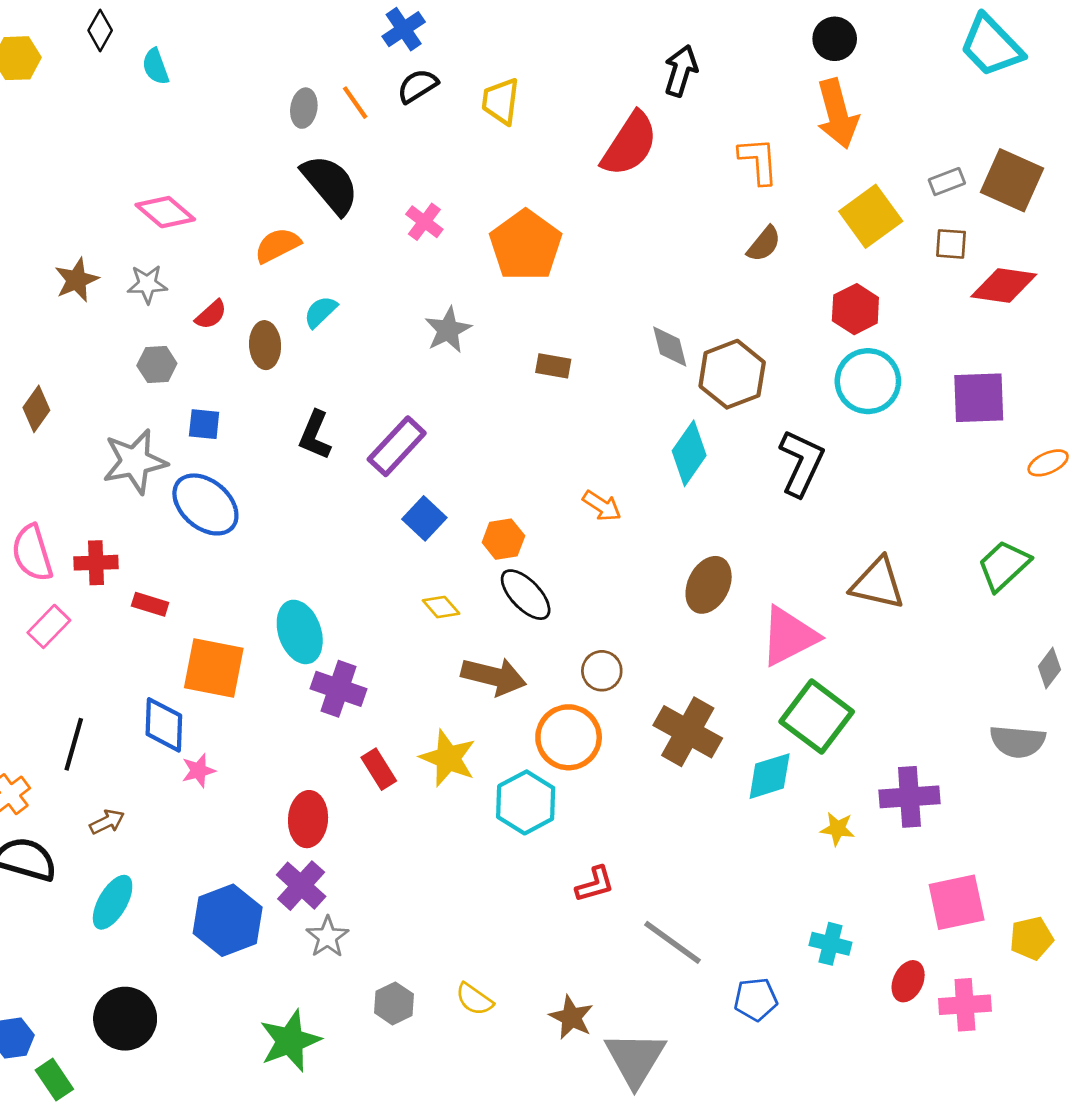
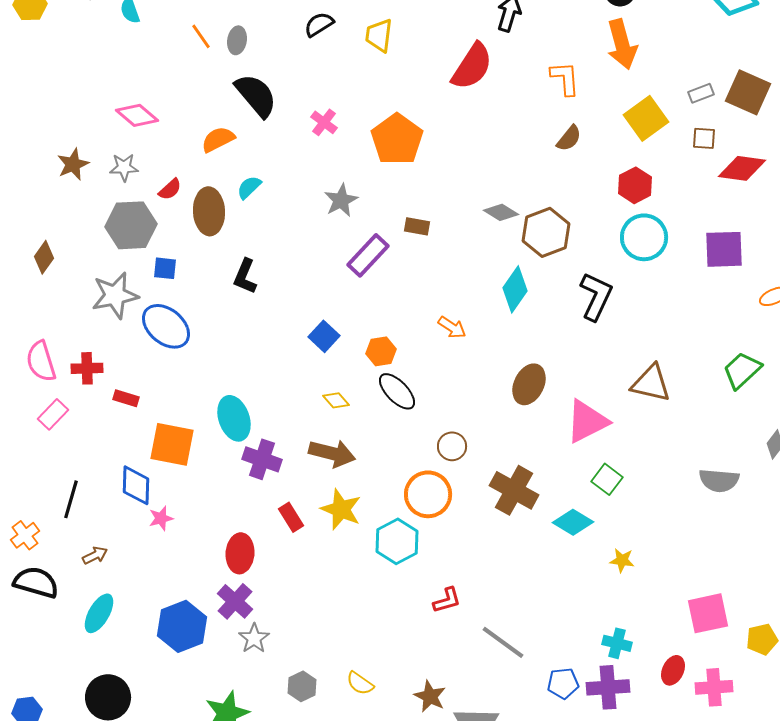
orange line: (355, 103) -> (201, 36), moved
brown ellipse: (265, 345) -> (209, 211), size x1.4
gray diamond: (670, 346) -> (501, 212), turned -44
gray hexagon: (157, 364) -> (131, 225), size x1.8
purple rectangle: (397, 446) -> (368, 255), moved
brown arrow: (494, 676) -> (332, 453), moved
green square: (817, 717) -> (607, 479), size x0.6
gray semicircle: (1018, 741) -> (719, 480), moved
cyan diamond: (770, 776) -> (573, 522), turned 48
purple cross: (909, 797) -> (608, 687), moved

